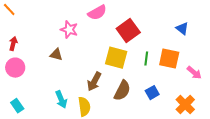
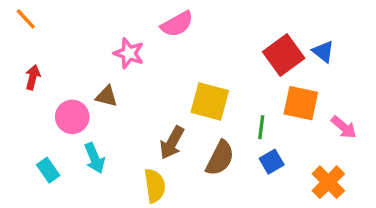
red square: (128, 31) -> (284, 55), moved
green line: (146, 59) -> (261, 127), moved
pink circle: (15, 68) -> (72, 117), moved
cyan arrow: (61, 100) -> (95, 158), moved
cyan rectangle: (17, 106) -> (48, 170), moved

